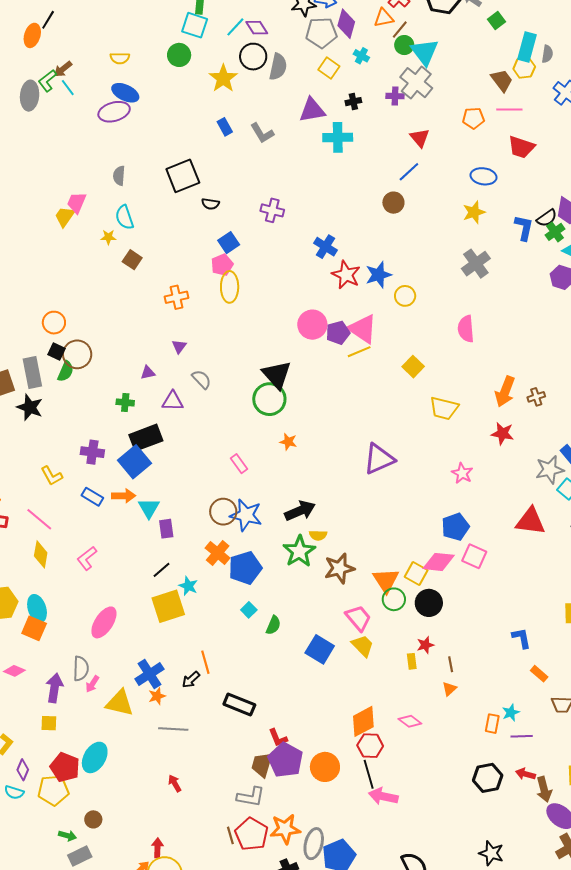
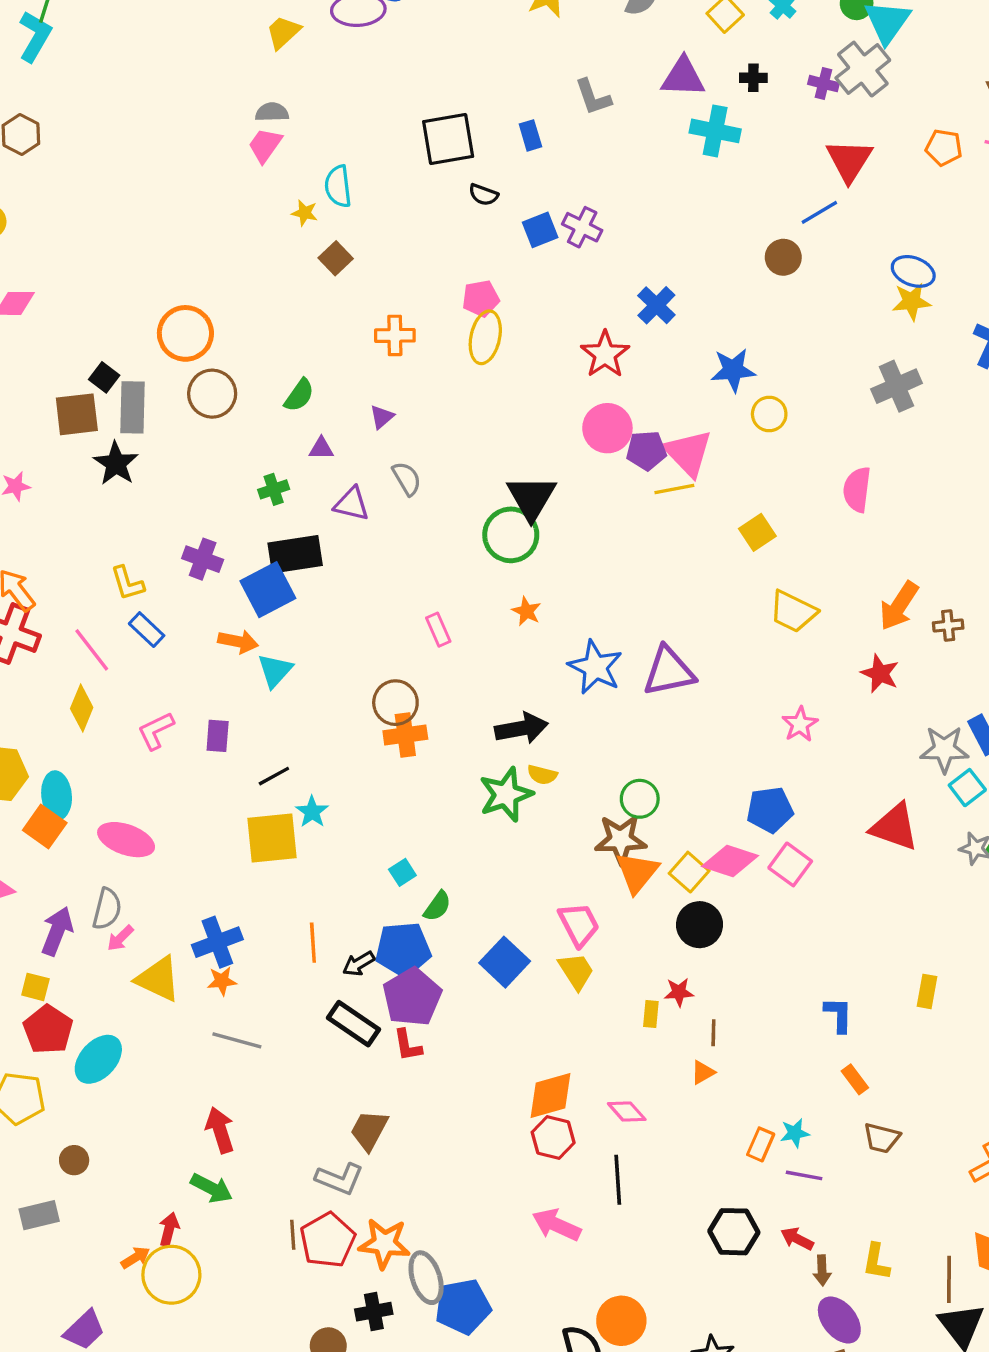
blue rectangle: (225, 127) -> (530, 135), moved
red triangle: (420, 138) -> (849, 160), size x1.4
gray semicircle: (119, 176) -> (272, 112), moved, turned 72
blue ellipse: (484, 176) -> (913, 271), moved
yellow trapezoid: (65, 217) -> (283, 32), moved
blue square: (229, 243) -> (540, 230), moved
red star: (346, 275) -> (605, 354), moved
orange circle: (54, 323) -> (185, 333), size x1.4
black square: (56, 351) -> (104, 377), moved
green semicircle: (66, 371) -> (299, 395), moved
green cross: (125, 402) -> (274, 489), turned -36
blue rectangle: (92, 497) -> (147, 630), moved
blue star: (246, 515) -> (595, 667), moved
purple rectangle: (166, 529) -> (218, 736), moved
orange cross: (218, 553) -> (405, 735), moved, turned 30
blue pentagon: (245, 568) -> (403, 949), moved
brown star: (339, 568) -> (621, 840), moved
green circle: (394, 599) -> (640, 799), moved
pink ellipse: (104, 622) -> (126, 840), moved, turned 64
black arrow: (191, 680) -> (359, 964), moved
red L-shape: (278, 738) -> (408, 1045), moved
purple pentagon: (285, 760) -> (412, 997), moved
red pentagon: (65, 767) -> (48, 1030), moved
orange circle: (325, 767) -> (621, 1321), moved
black line: (369, 774) -> (618, 1180), moved
red arrow: (175, 783) -> (220, 1130), size x1.5
brown arrow: (544, 789) -> (822, 1270), size x0.7
green arrow: (67, 836) -> (212, 1188), moved, size x1.4
gray ellipse: (314, 844) -> (426, 1278), turned -44

